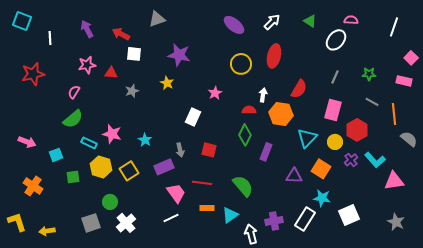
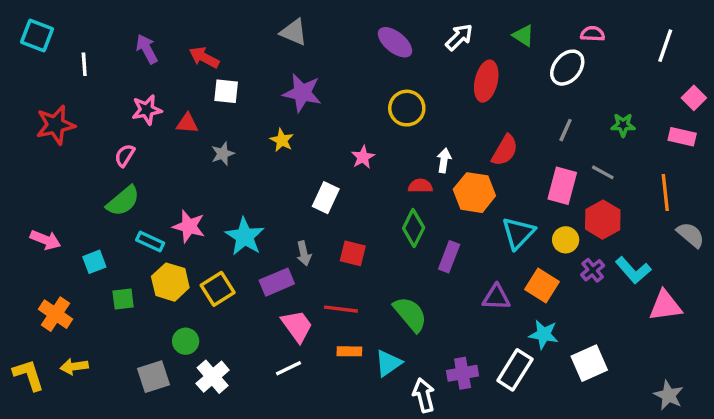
gray triangle: (157, 19) -> (294, 32), moved, turned 42
red ellipse: (274, 56) -> (486, 81), moved
gray line: (372, 102) -> (603, 172), moved
cyan star: (145, 140) -> (245, 236), size x1.6
gray star: (396, 222) -> (669, 395), moved
yellow arrow: (47, 231) -> (74, 367), moved

